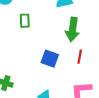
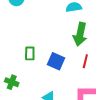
green rectangle: (25, 21) -> (30, 53), moved

